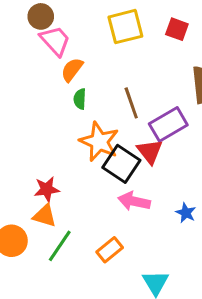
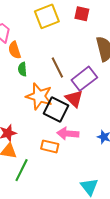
orange semicircle: (72, 70) -> (15, 50), turned -48
orange rectangle: (110, 250) -> (50, 146), moved, turned 60

